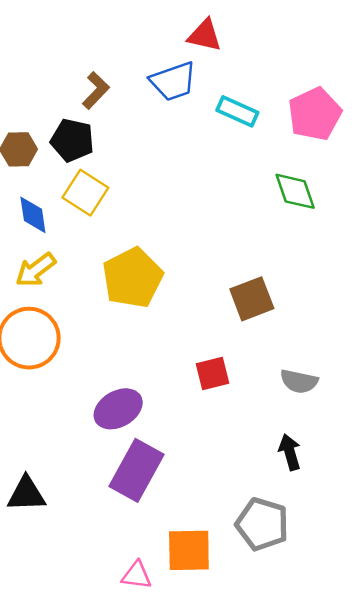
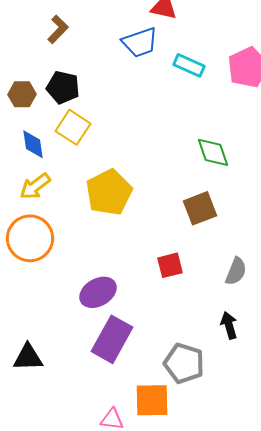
brown L-shape: (96, 90) -> (58, 29), moved
green diamond: (295, 191) -> (213, 152), moved
gray semicircle: (299, 381) -> (236, 271), turned -80
gray pentagon: (262, 524) -> (184, 363), moved

